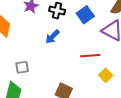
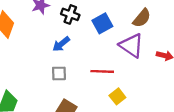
gray square: (22, 67) -> (59, 73), moved

